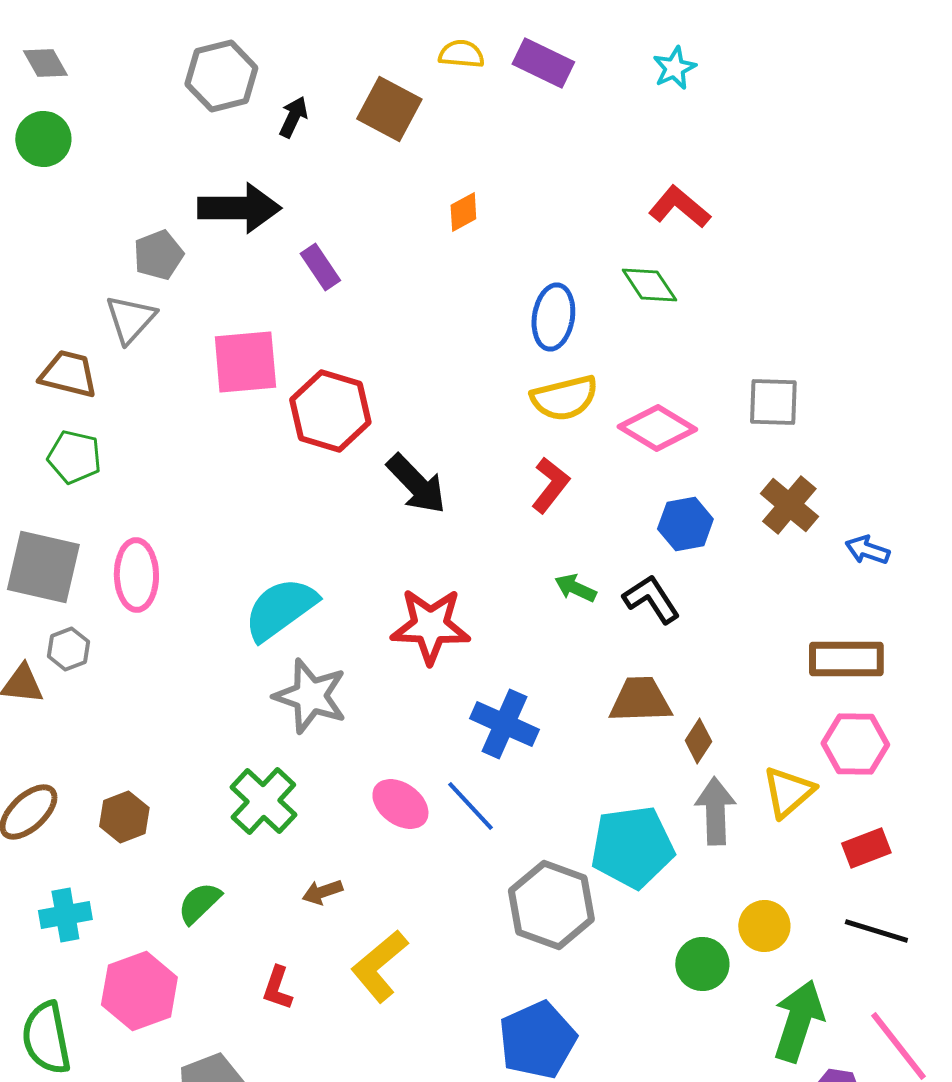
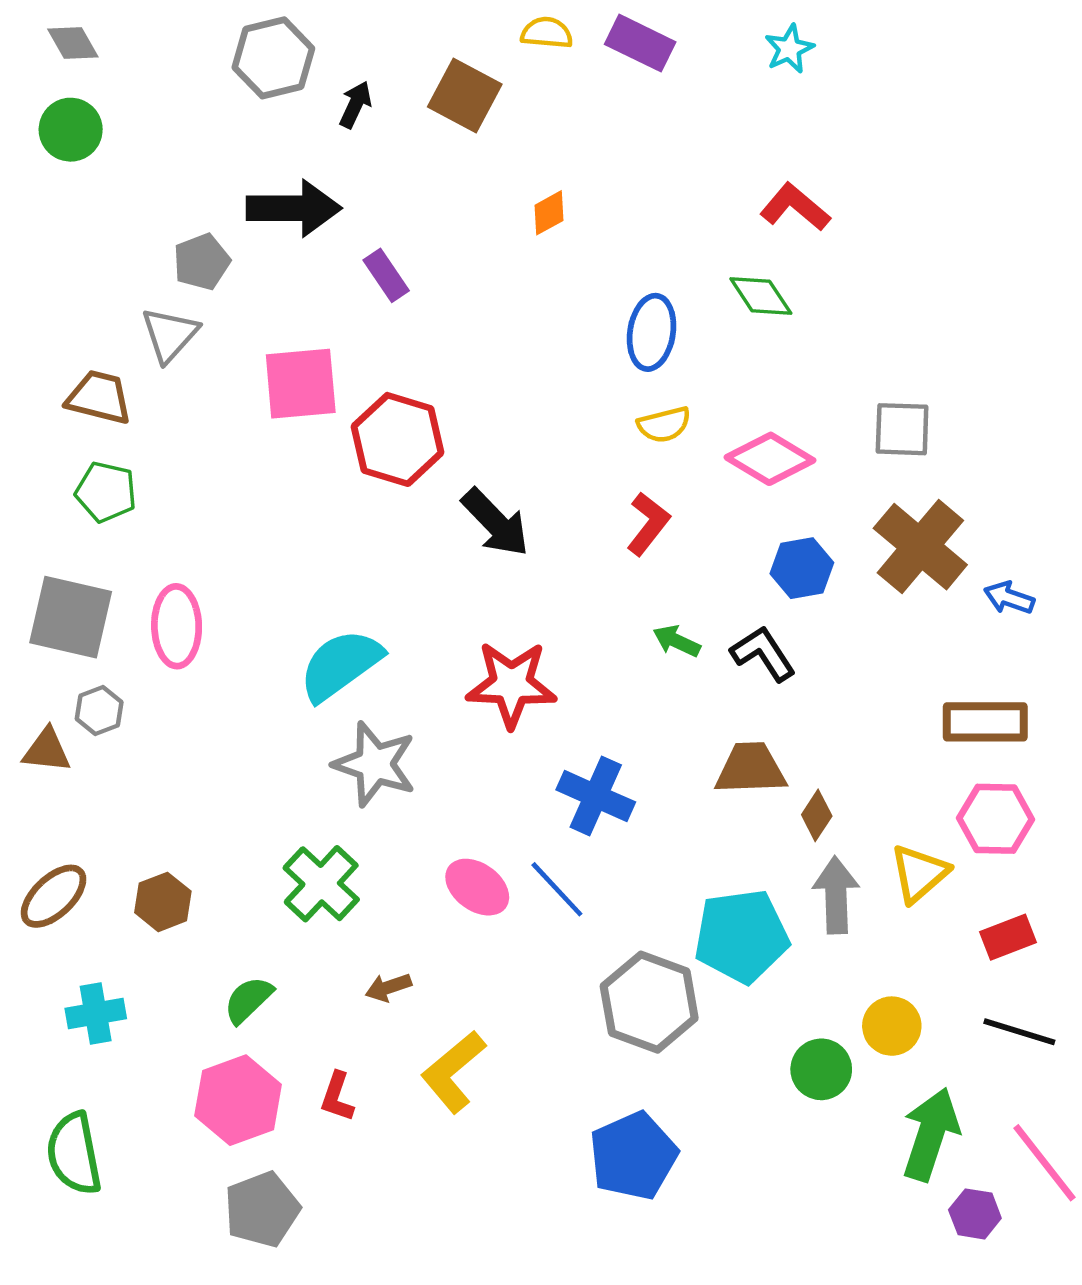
yellow semicircle: (564, 398) -> (664, 425), size x0.7
brown cross: (789, 505) -> (920, 547), size x1.4
pink hexagon: (139, 991) -> (238, 1100), moved

